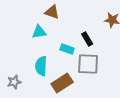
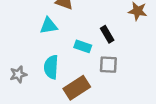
gray square: (88, 64) -> (108, 65), size x0.7
gray star: (14, 82) -> (18, 74), moved

